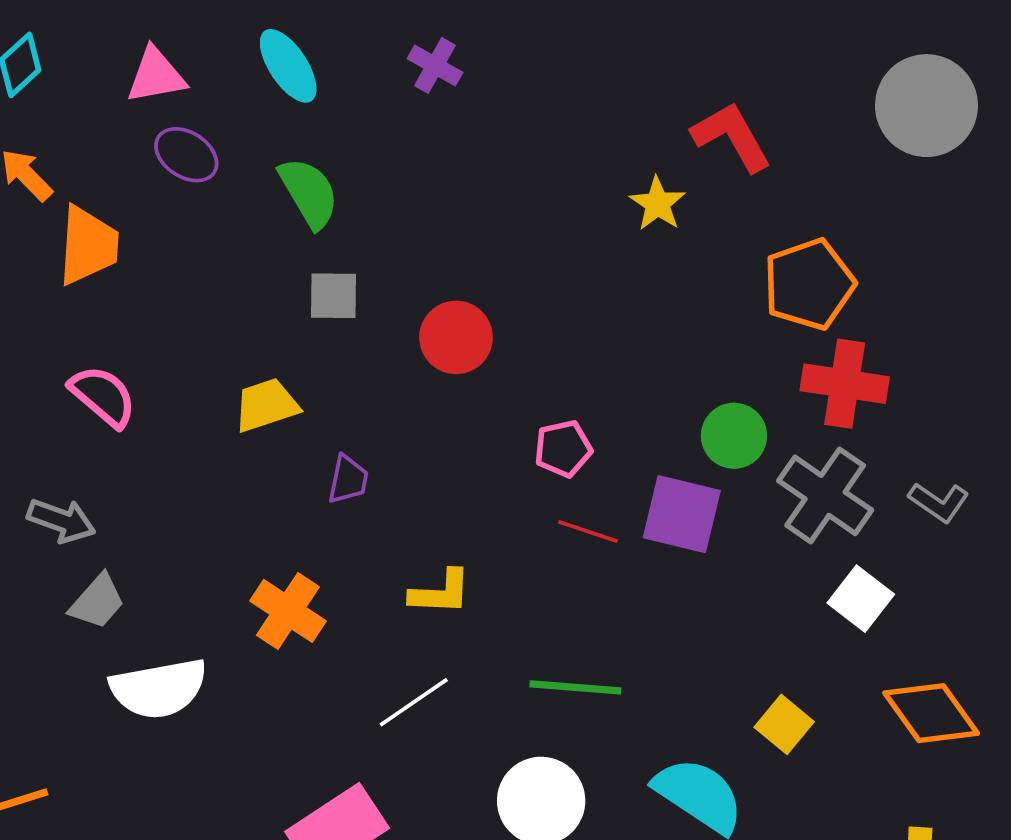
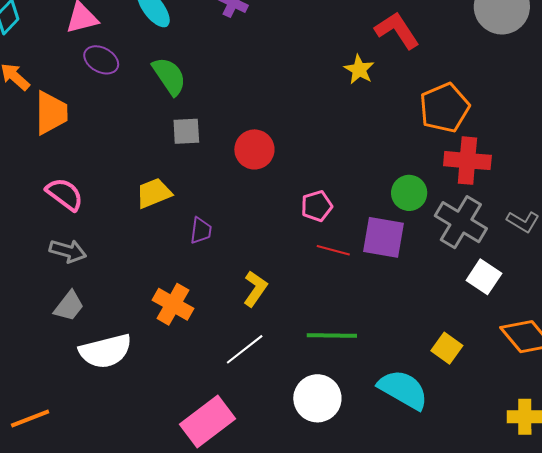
gray arrow: (61, 520) -> (68, 251), moved
yellow L-shape: (441, 592) -> (255, 289), turned -54

